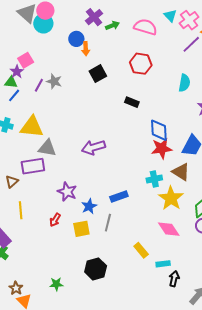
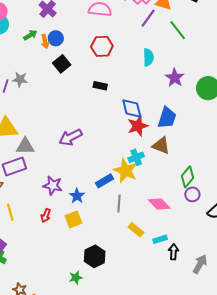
green arrow: (112, 26) -> (30, 35), moved
blue circle: (76, 39) -> (56, 38), moved
yellow star: (171, 198) -> (125, 171), moved
gray line: (108, 223) -> (119, 203), moved
green star: (56, 284) -> (76, 278), moved

